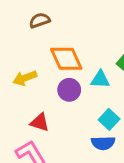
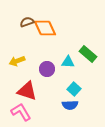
orange diamond: (66, 59) -> (45, 28), moved
red triangle: (40, 122) -> (27, 91), size x1.5

